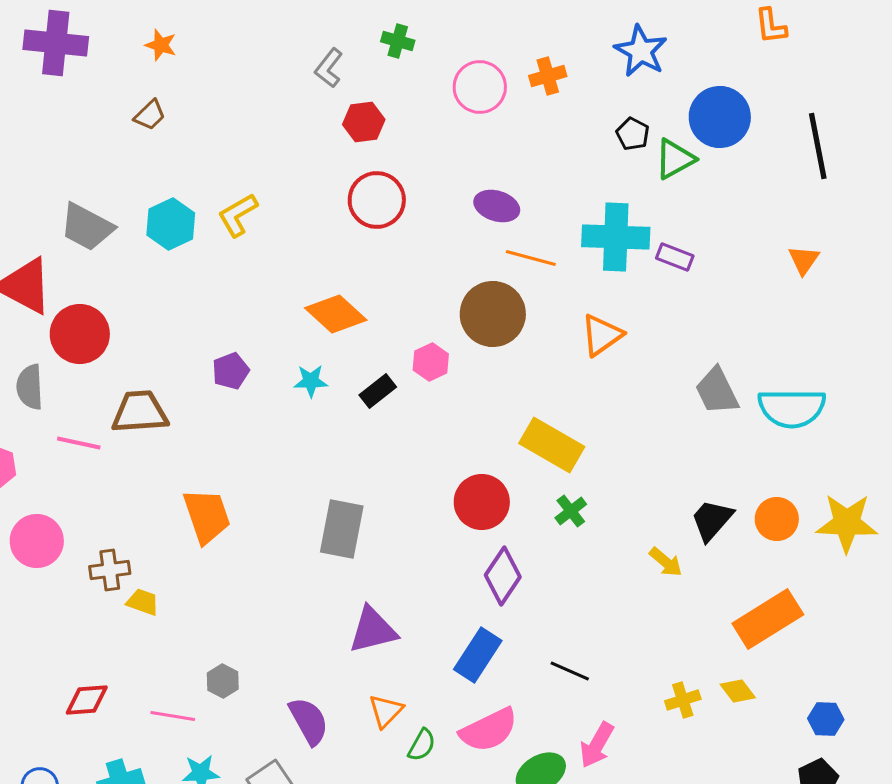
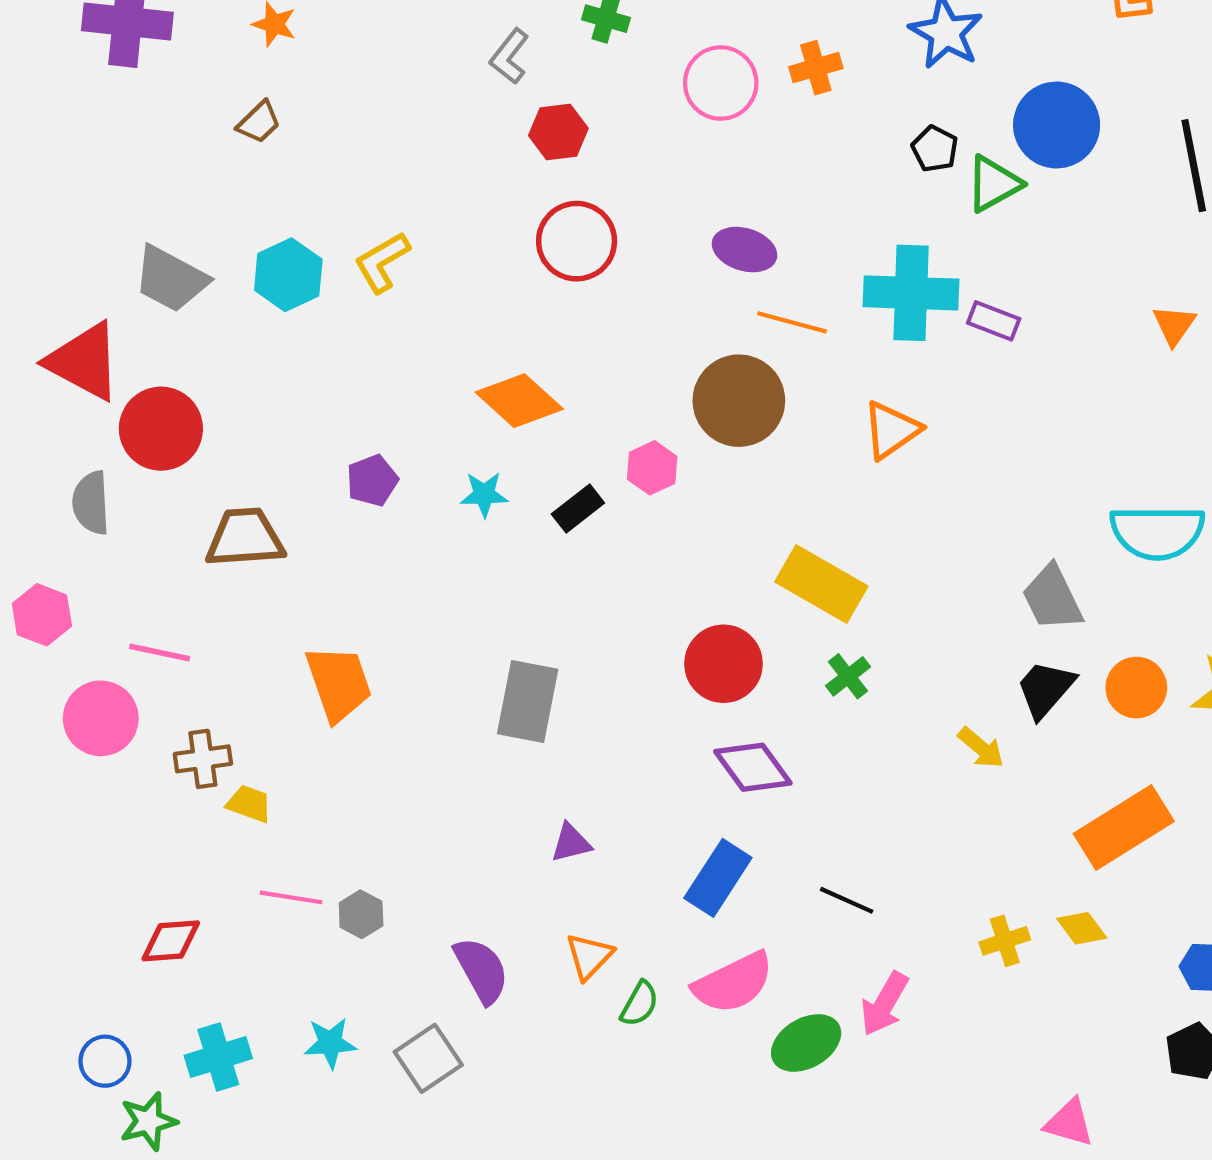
gray trapezoid: (717, 391) -> (1052, 598), moved
pink line: (79, 443) -> (160, 653), moved
purple diamond: (503, 576) -> (753, 767), turned -70
purple triangle: (373, 630) -> (571, 843), size x0.6
pink line: (173, 716) -> (291, 897), moved

